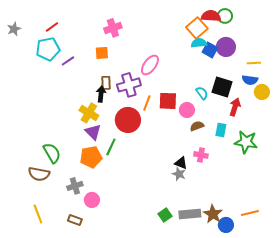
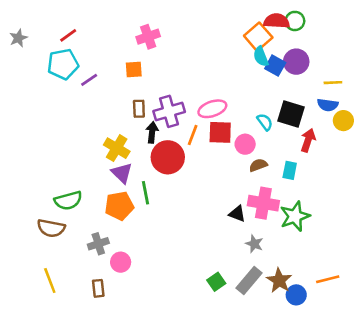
cyan semicircle: (199, 43) -> (261, 56), turned -105
pink ellipse: (150, 65) -> (212, 109), moved, turned 35
black arrow: (101, 94) -> (152, 132), moved
green star: (246, 142) -> (295, 216), moved, turned -30
green line: (111, 147) -> (145, 193), turned -36
green semicircle: (52, 153) -> (68, 201), turned 105
pink cross: (201, 155) -> (263, 203), size x1.6
gray star: (179, 174) -> (254, 244), moved
gray rectangle: (190, 214) -> (249, 280), turned -45
brown rectangle: (75, 220) -> (98, 288), turned 64

